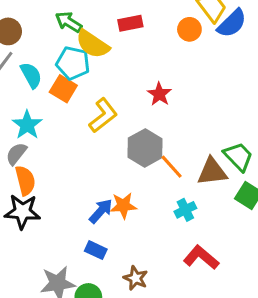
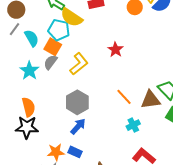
gray hexagon: (145, 148) -> (77, 102), moved
gray semicircle: (16, 154) -> (51, 62), moved
orange star: (123, 206) -> (56, 152), moved

